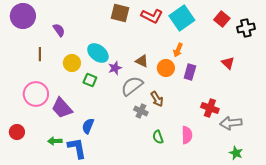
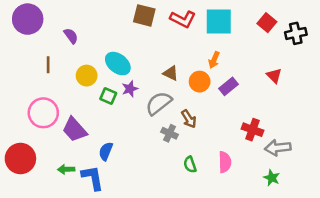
cyan square: (182, 18) -> (219, 21), turned 35
purple star: (115, 68) -> (130, 89), moved
purple rectangle: (190, 72) -> (228, 86), turned 35
red circle: (17, 132) -> (20, 159), size x1.6
green star: (236, 153) -> (272, 178), moved

